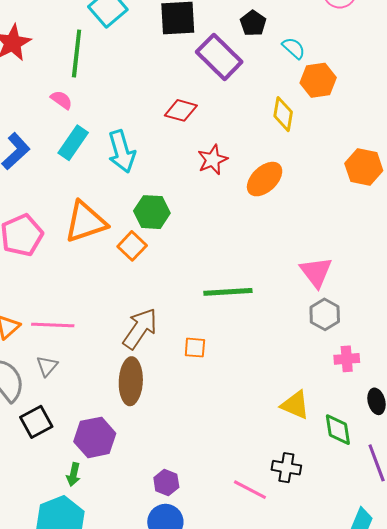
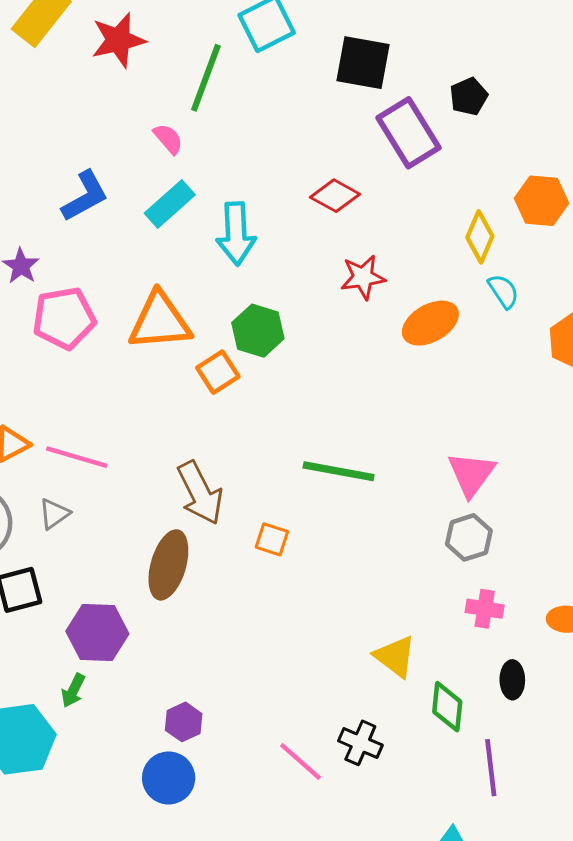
cyan semicircle: (294, 48) -> (503, 291), moved
brown arrow: (140, 329) -> (200, 493), turned 105
green arrow: (73, 475) -> (73, 691), moved

